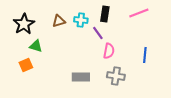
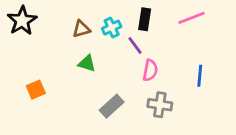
cyan cross: (81, 20) -> (112, 28), turned -32
black star: (24, 24) -> (22, 21), moved
green triangle: (36, 46) -> (87, 63), moved
gray rectangle: (81, 77) -> (112, 106), turned -42

